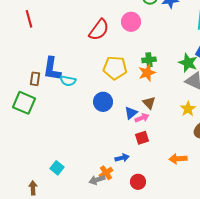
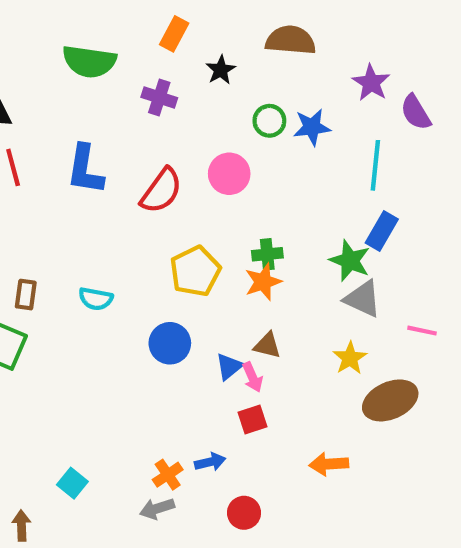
yellow pentagon: (115, 68) -> (195, 271), turned -30
blue L-shape: (52, 69) -> (85, 170), moved
brown triangle: (149, 103) -> (267, 345), turned -32
pink arrow: (142, 118) -> (252, 377), turned 88
orange cross: (106, 173) -> (168, 475), moved

